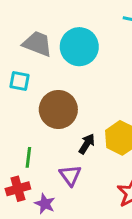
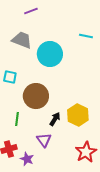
gray trapezoid: (37, 44) -> (22, 40), moved
green line: (28, 157) -> (17, 119), moved

